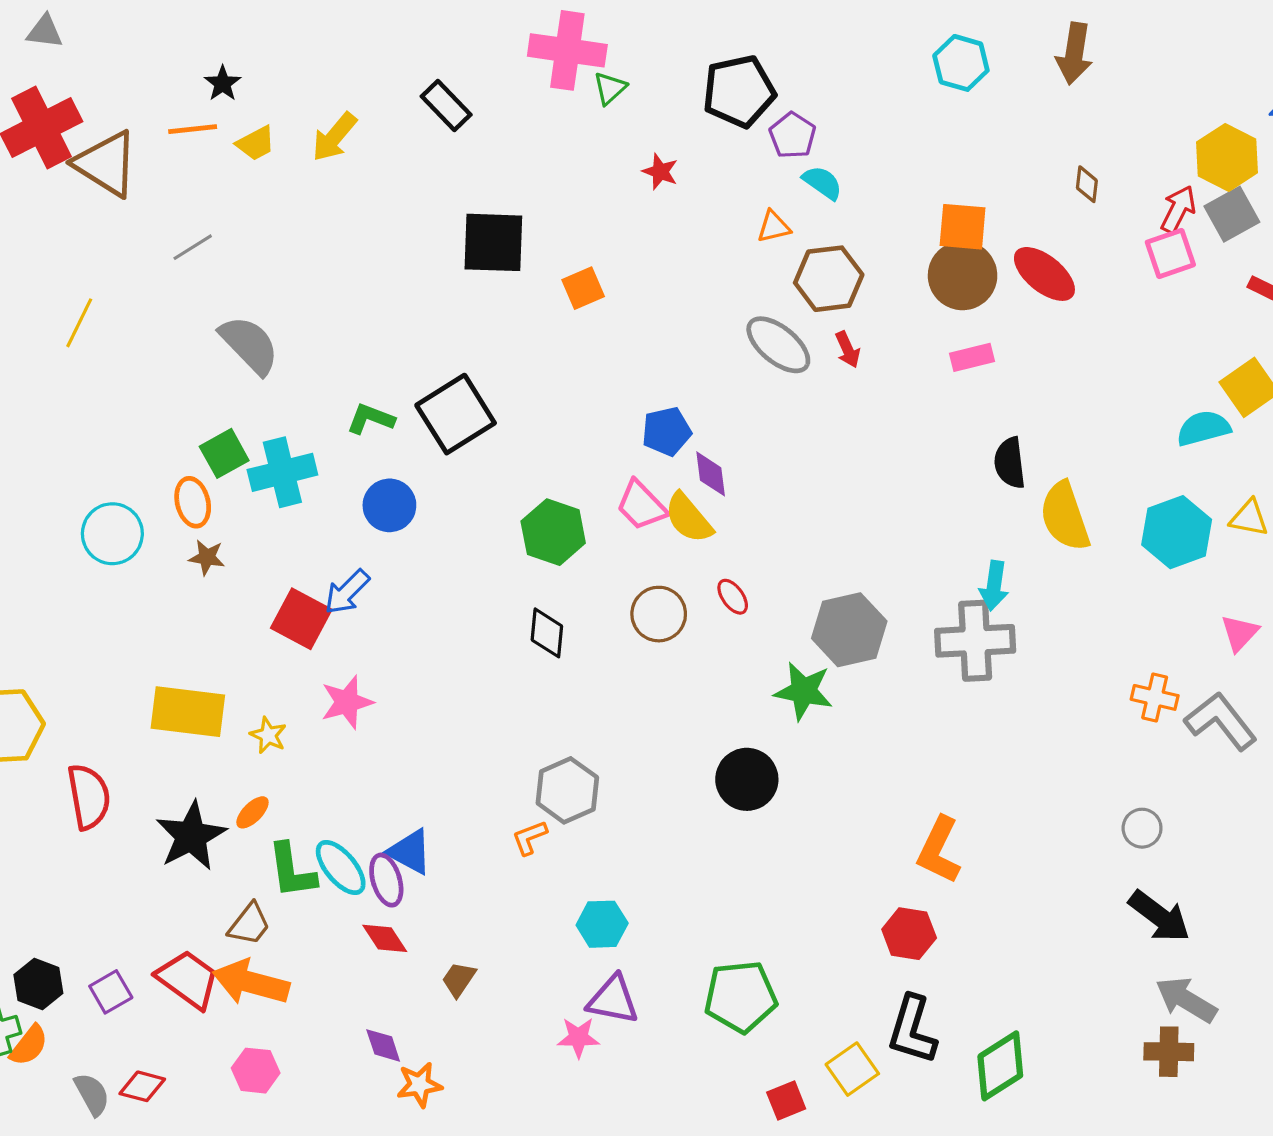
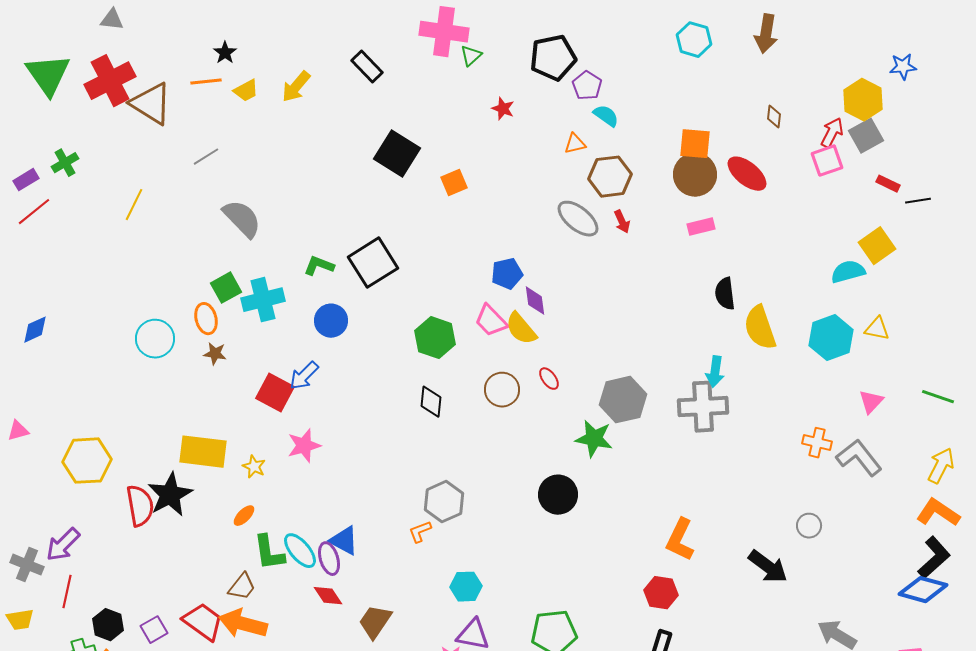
black square: (493, 242) -> (397, 154), turned 30
black star: (191, 836) -> (170, 495), moved
black arrow: (1159, 916) -> (768, 567), moved
brown trapezoid: (459, 979) -> (375, 622), size x1.5

